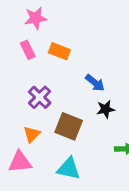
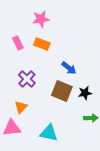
pink star: (36, 18) -> (41, 19), moved
black star: (106, 109) -> (85, 93), moved
brown square: (69, 126) -> (62, 91), moved

